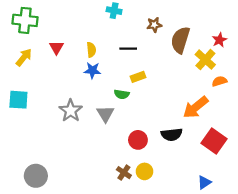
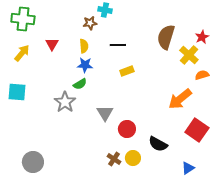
brown star: (154, 25) -> (90, 23), moved
green semicircle: (122, 94) -> (80, 84), moved, turned -40
gray triangle: (105, 114) -> (105, 113), moved
black semicircle: (172, 134) -> (158, 144), moved, turned 36

